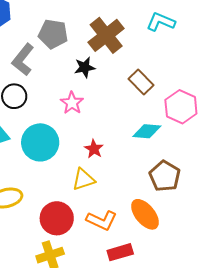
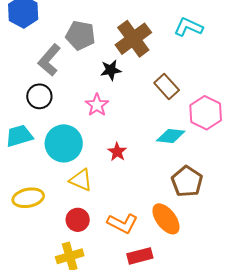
yellow triangle: (84, 179) -> (81, 180), moved, turned 40
red circle: (57, 218) -> (78, 220), size x0.7

